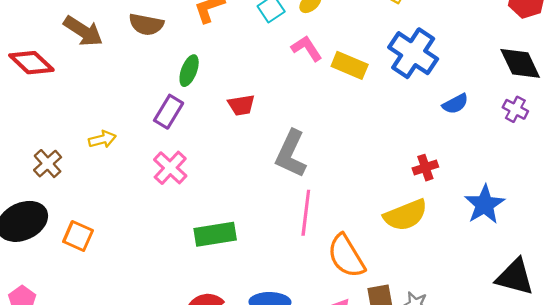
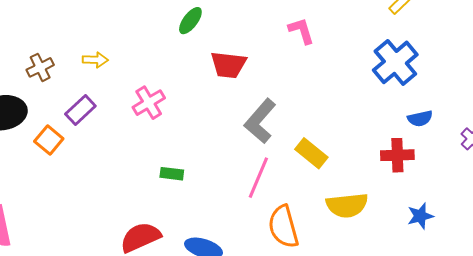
yellow rectangle: (350, 65) -> (311, 153), moved
red trapezoid: (241, 105) -> (228, 65), size x1.4
purple rectangle: (169, 112) -> (80, 110), moved
red cross: (425, 168) -> (397, 155), moved, size x1.4
blue star: (484, 204) -> (420, 216), size x0.7
green rectangle: (215, 234) -> (172, 174), size x0.6

